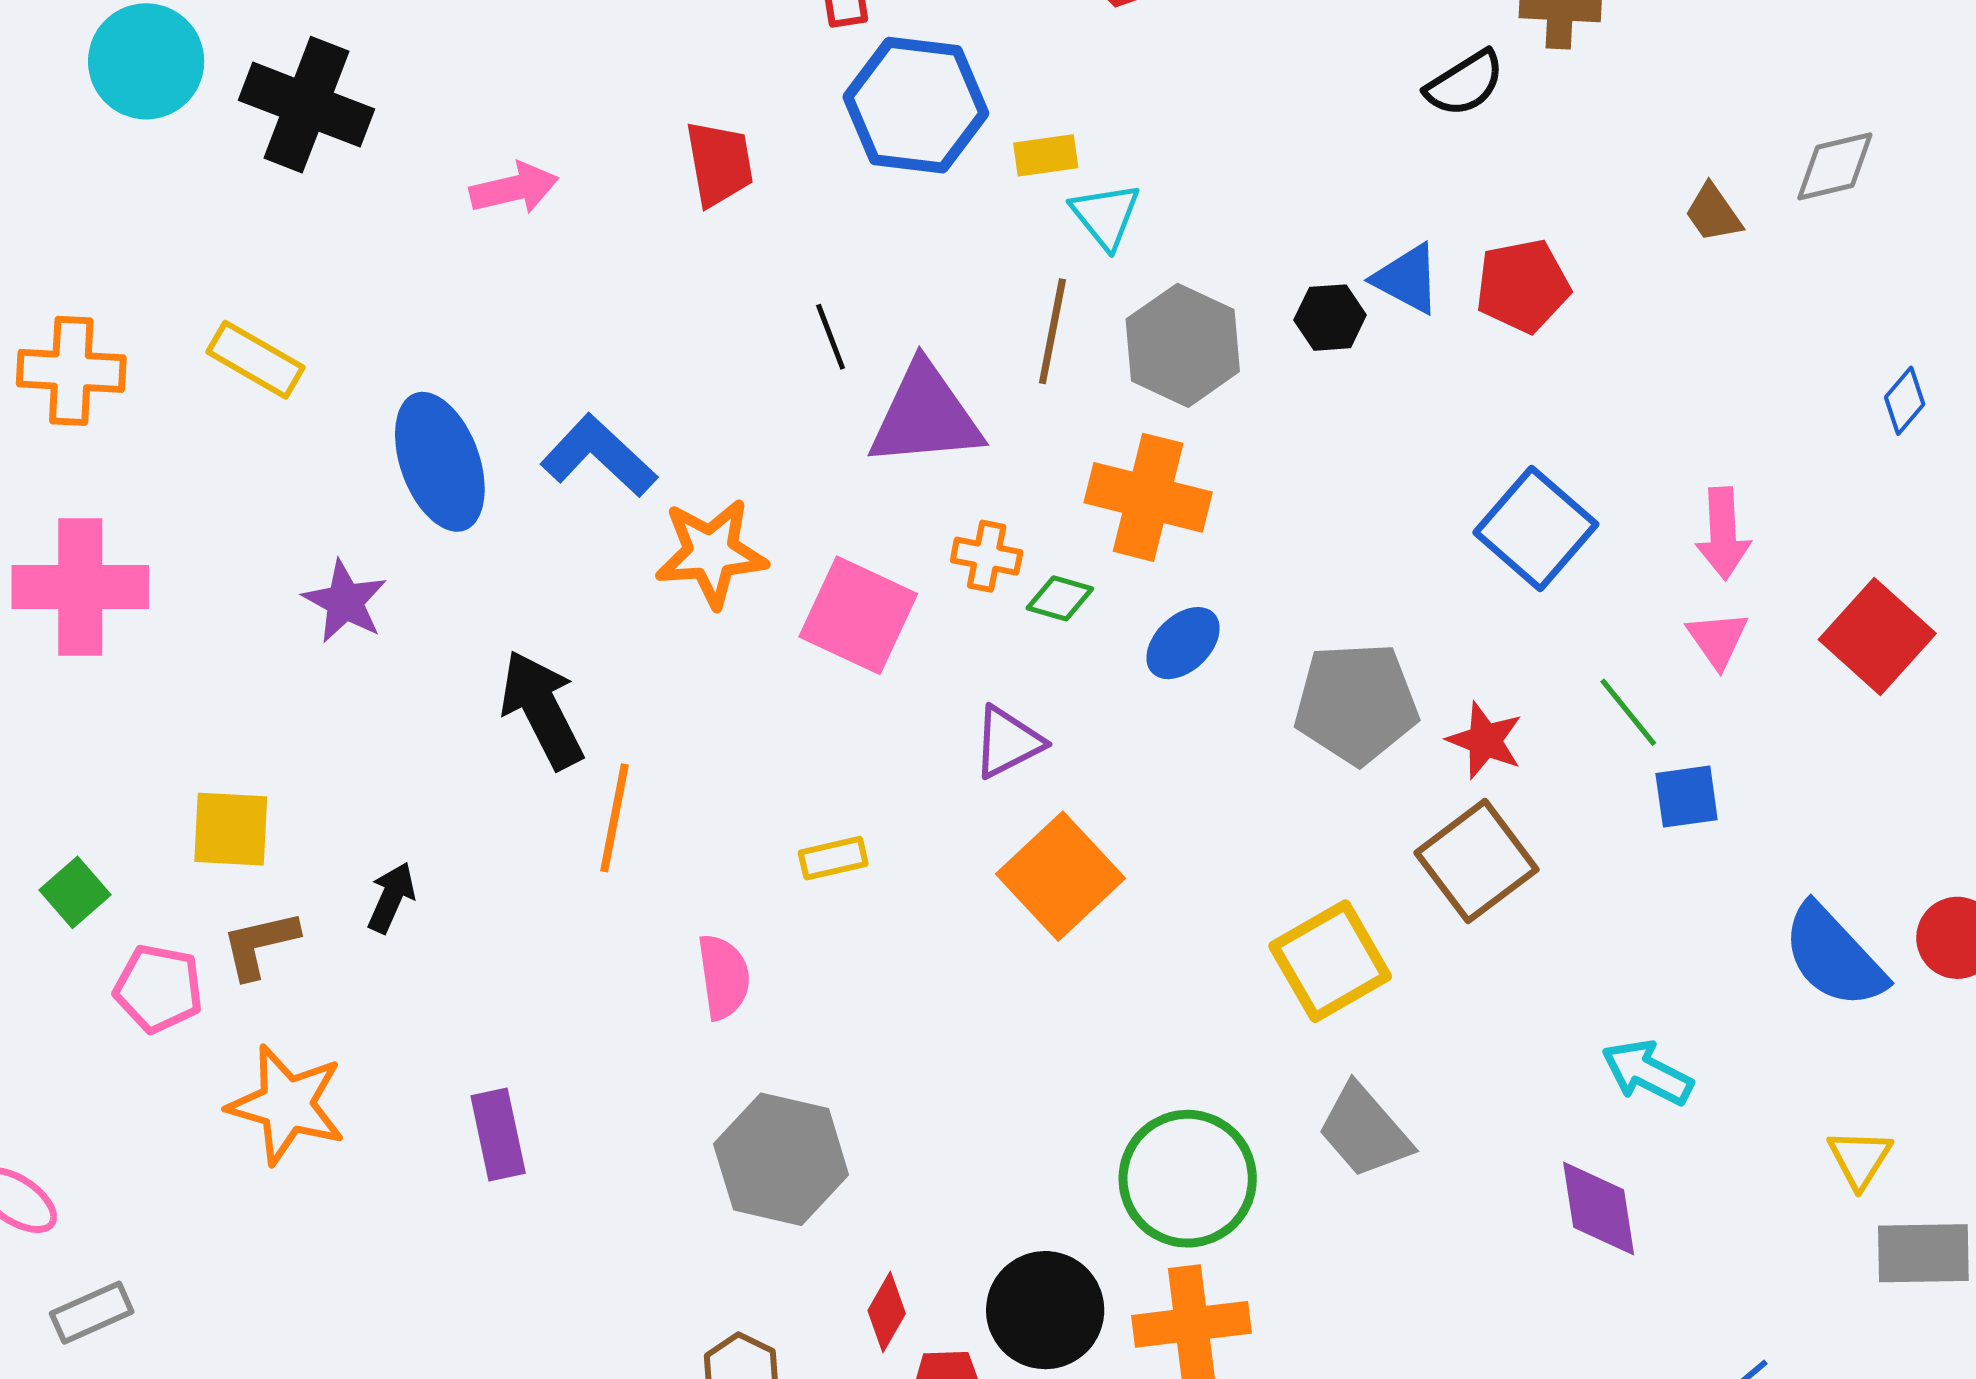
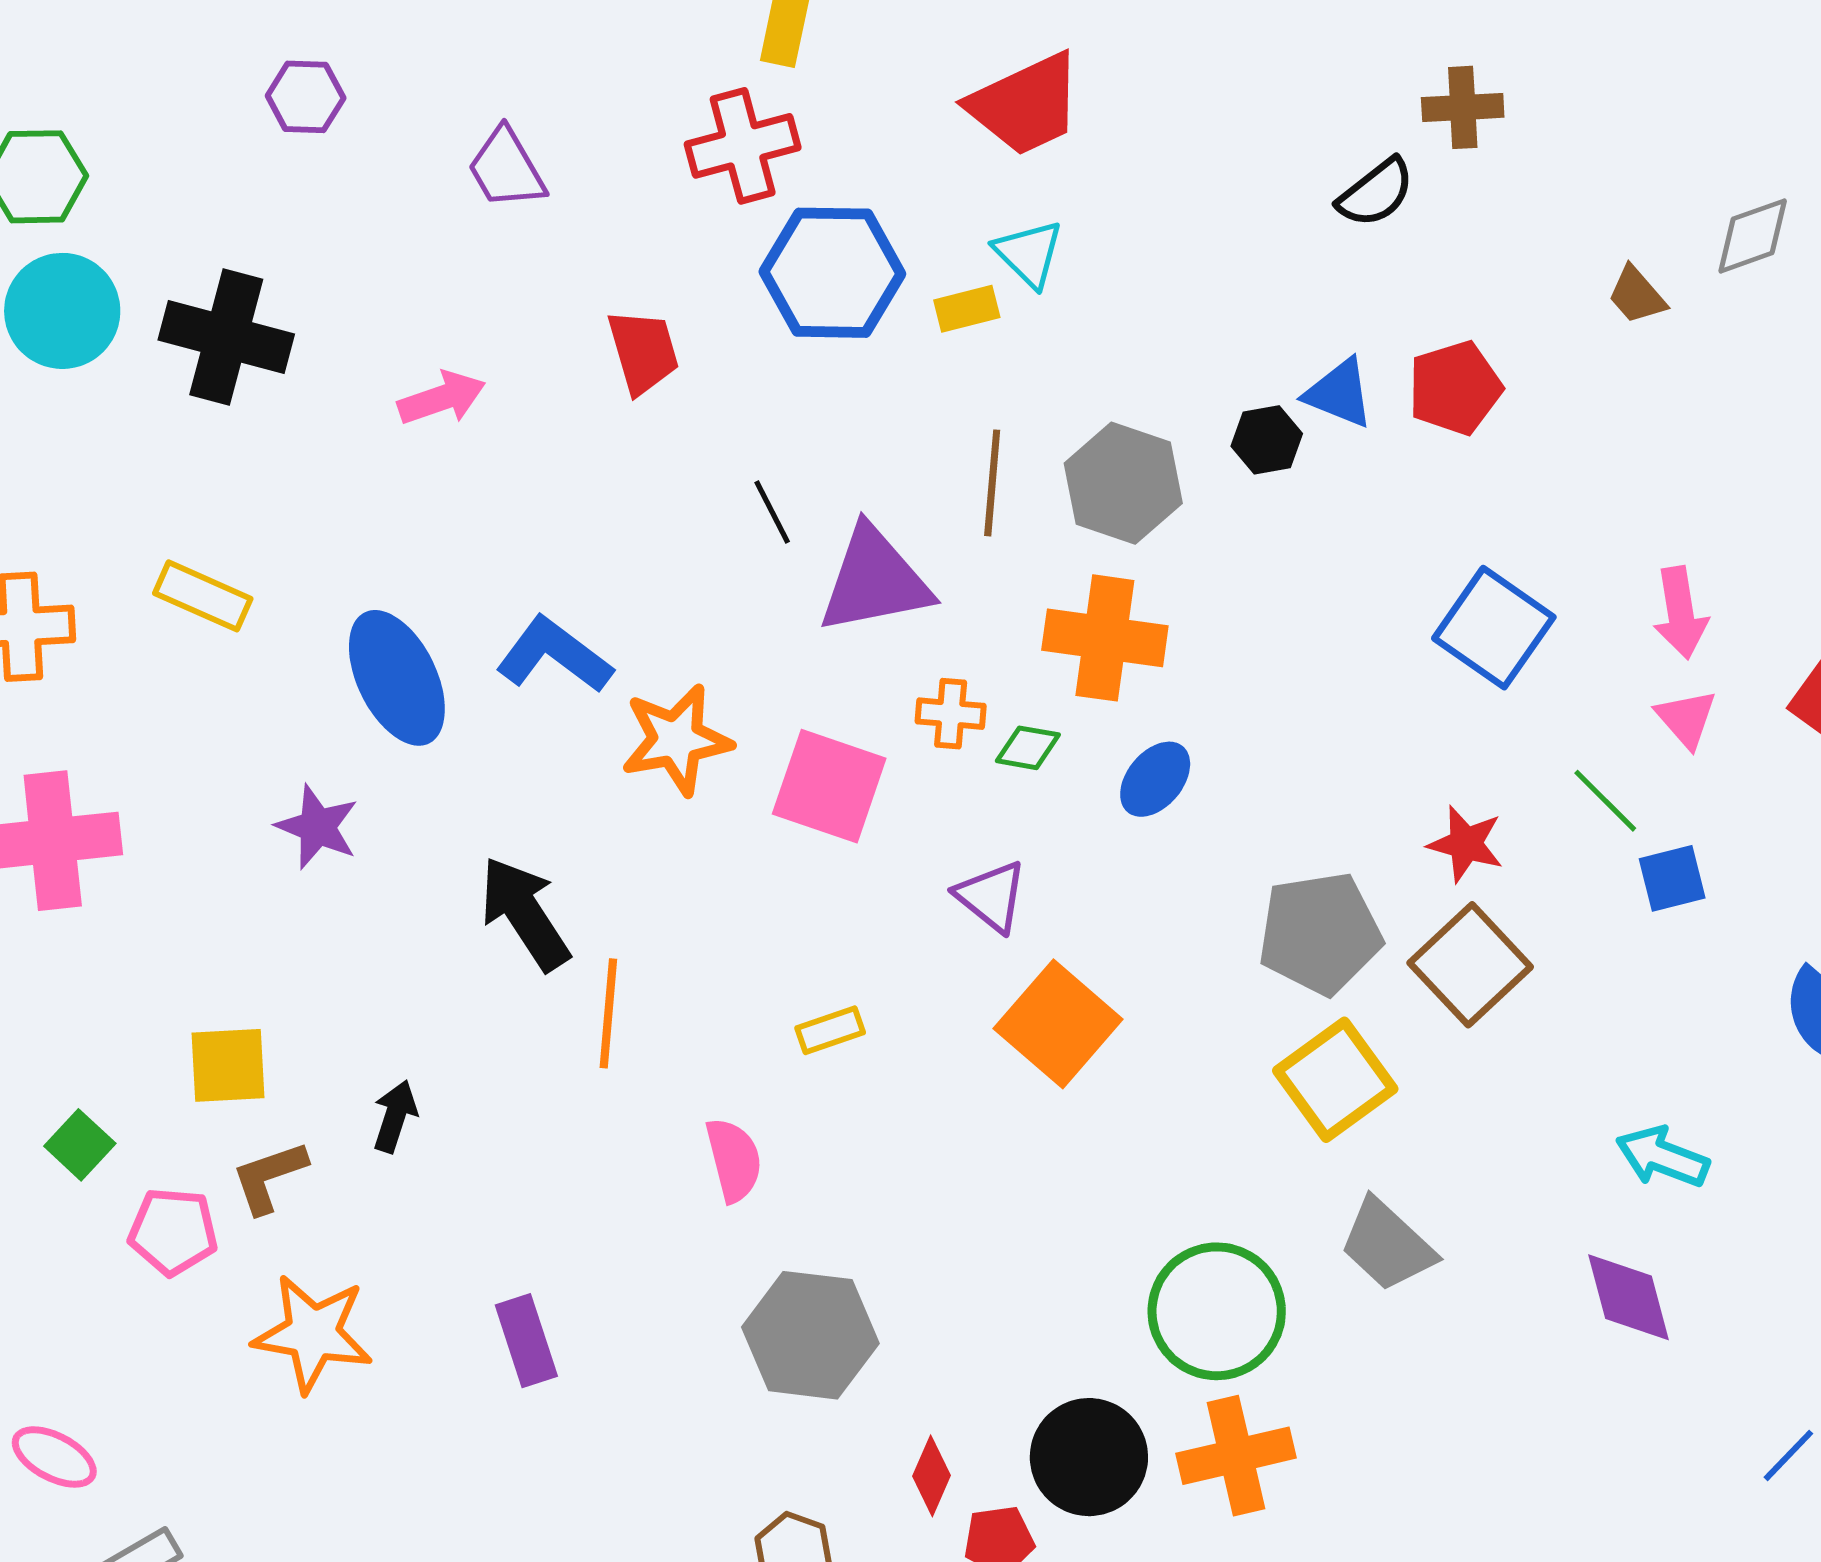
cyan triangle: (1106, 216) -> (1029, 253), moved
gray pentagon: (1356, 703) -> (1320, 933), moved
purple triangle: (1008, 742) -> (991, 896), turned -48

